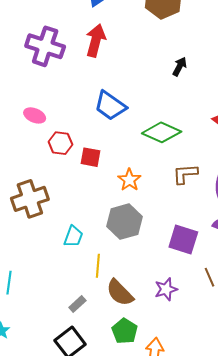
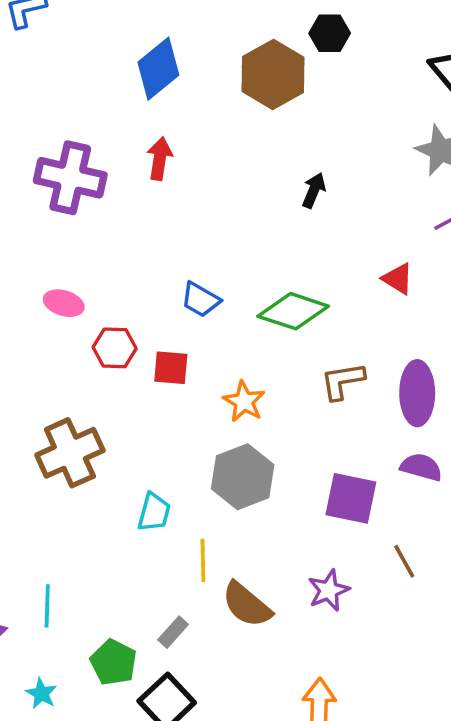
red arrow: (96, 40) -> (160, 159), size x0.7
blue trapezoid: (110, 106) -> (201, 300), moved, size x0.7
green pentagon: (125, 331) -> (114, 662), moved

